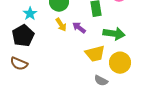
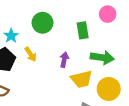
yellow arrow: (61, 25) -> (31, 54), moved
purple arrow: (79, 28) -> (64, 60), moved, turned 64

